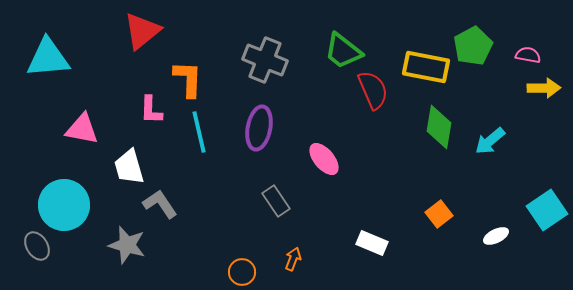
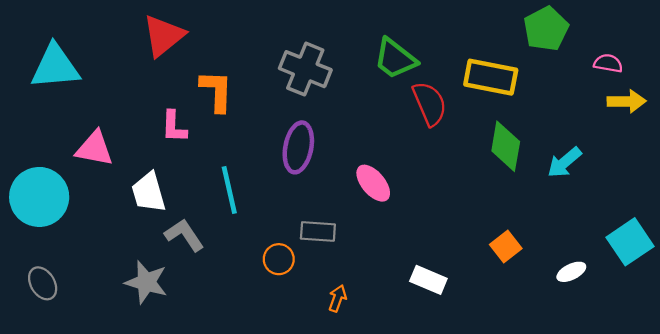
green pentagon: (473, 46) -> (546, 29), moved
cyan line: (199, 132) -> (229, 190), moved
gray rectangle: (276, 201) -> (318, 232), turned -52
cyan circle: (64, 205) -> (39, 197), moved
orange circle: (242, 272) -> (279, 259), moved

